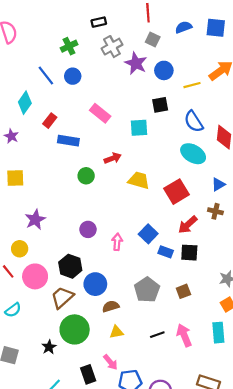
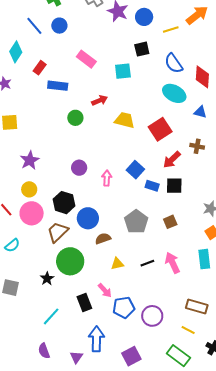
blue triangle: (218, 184) -> (200, 112), moved, turned 48
yellow circle: (20, 249) -> (29, 189), moved
yellow triangle: (116, 332) -> (117, 264), moved

